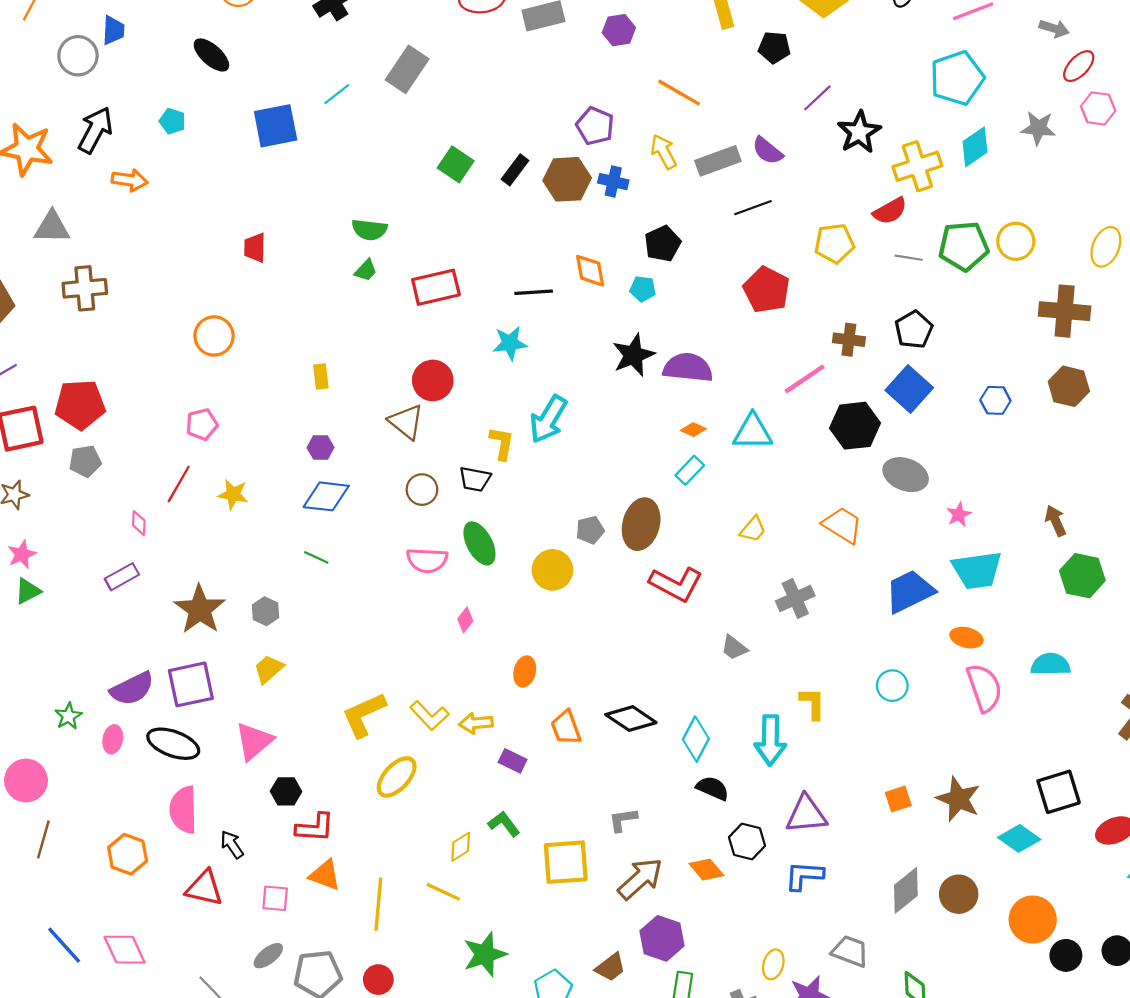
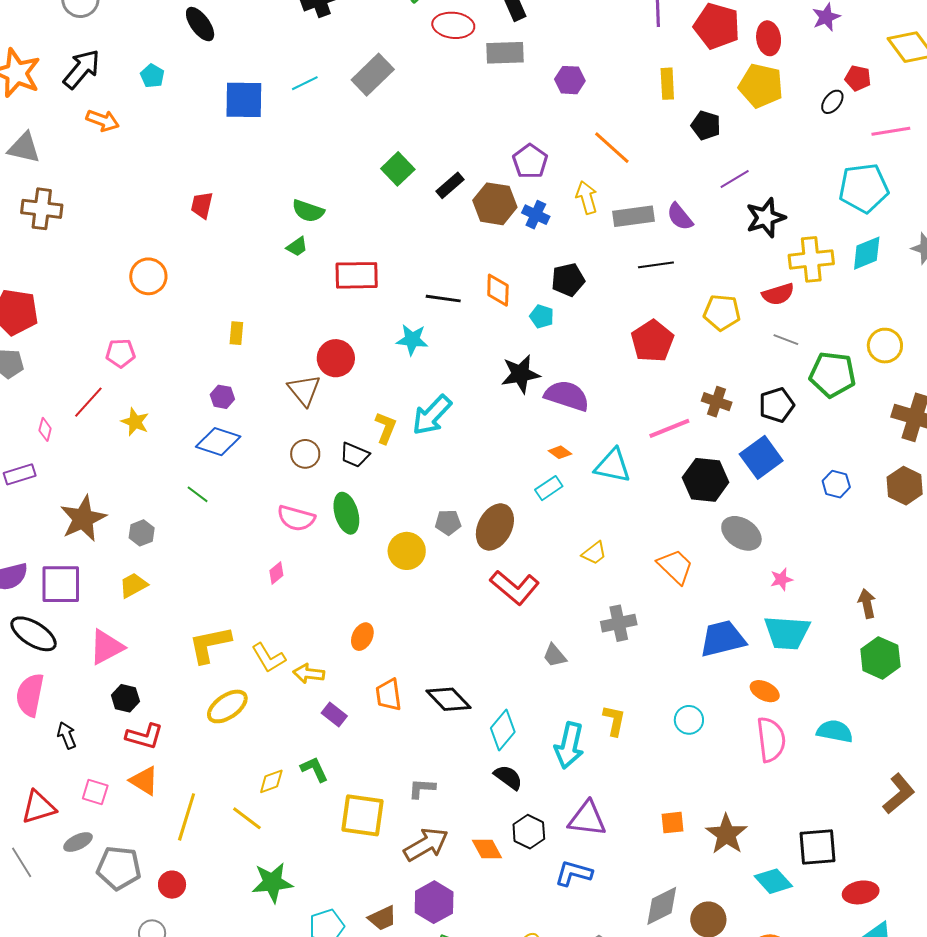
green pentagon: (964, 246) -> (832, 374), moved
pink diamond: (465, 620) -> (276, 573), moved
red triangle: (204, 888) -> (38, 807), moved, turned -42

